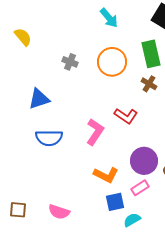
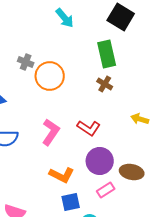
orange circle: (112, 62) -> (50, 76), moved
red L-shape: (126, 116) -> (89, 128), moved
pink rectangle: (140, 188) -> (106, 190), moved

